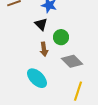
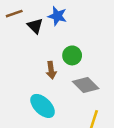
black triangle: (41, 24) -> (35, 26), moved

